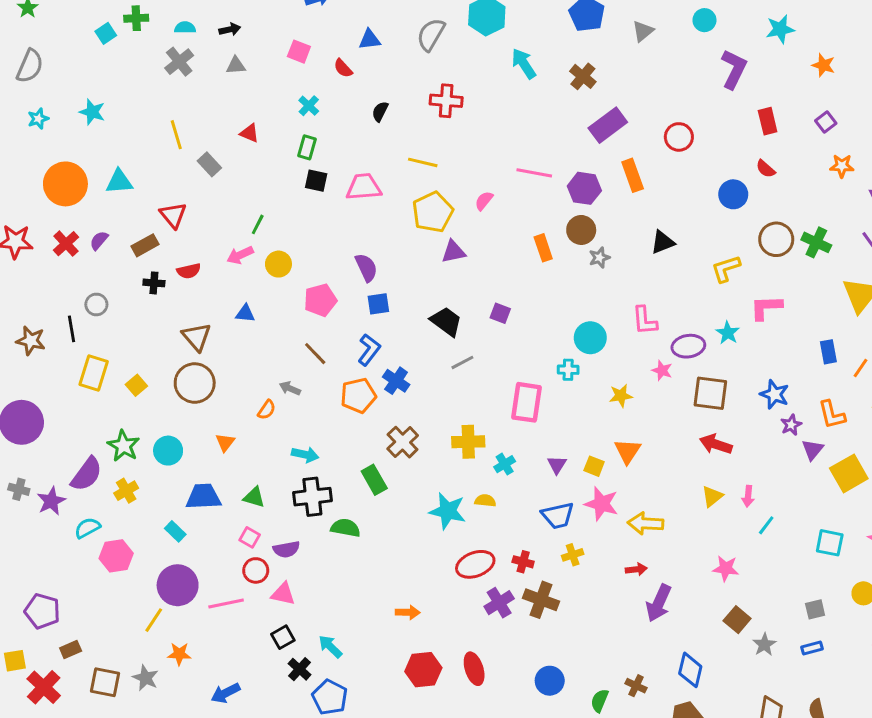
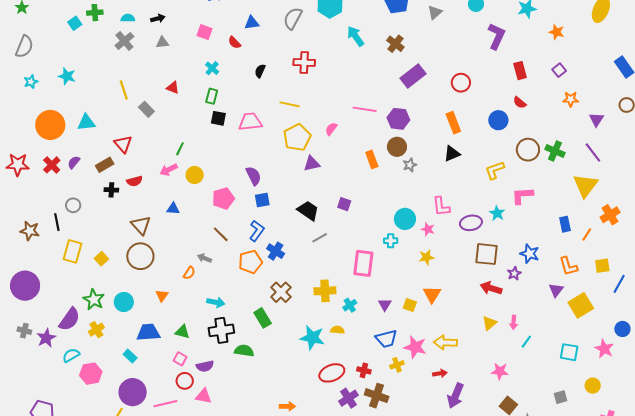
orange rectangle: (633, 175) -> (453, 123), moved
pink star: (662, 370) -> (428, 229), moved
purple star: (791, 425) -> (514, 273), moved
pink star: (602, 504) -> (415, 347), moved

